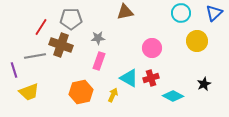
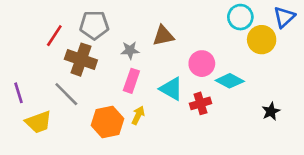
brown triangle: (125, 12) -> (163, 36), moved
yellow circle: (197, 41) -> (262, 40), moved
gray line: (35, 56) -> (66, 94), moved, turned 55
cyan triangle: (129, 78) -> (171, 89), moved
yellow arrow: (113, 95) -> (138, 115), moved
cyan diamond: (173, 96) -> (230, 81), moved

